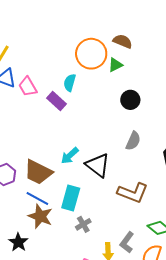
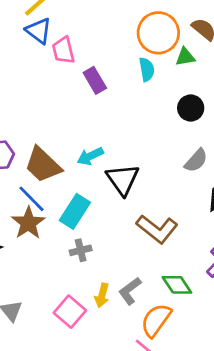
cyan semicircle: (70, 83) -> (147, 69), moved, turned 138
gray semicircle: (133, 141) -> (196, 161), moved

